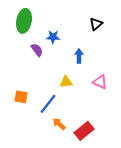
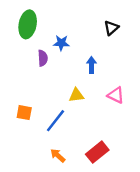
purple semicircle: (37, 50) -> (43, 58), turned 32
orange arrow: (59, 124) -> (58, 156), moved

